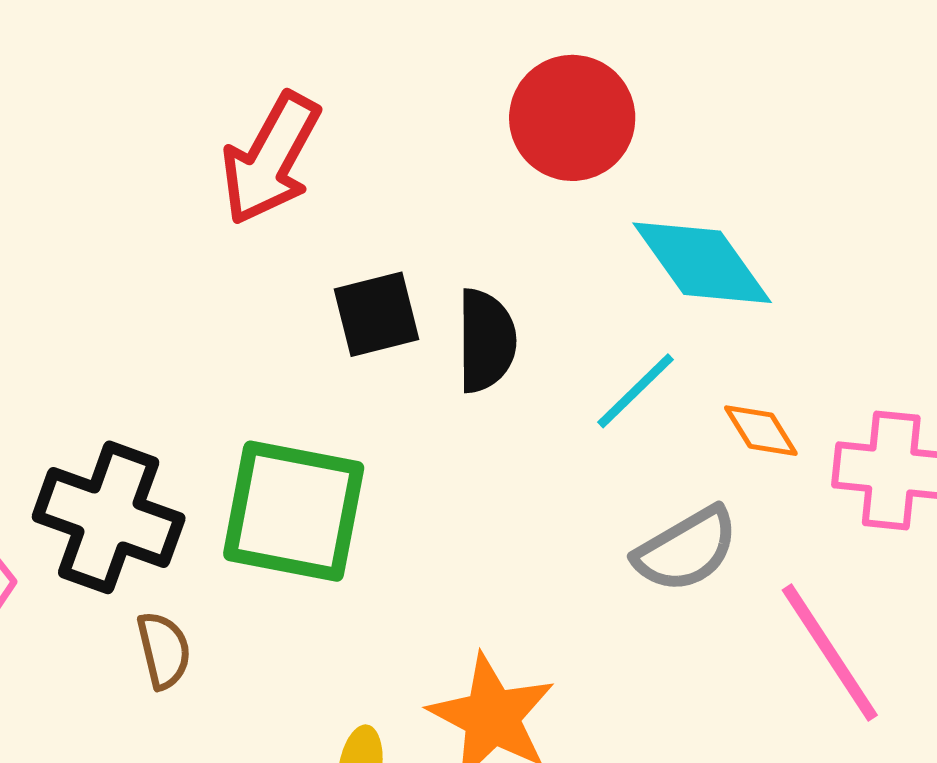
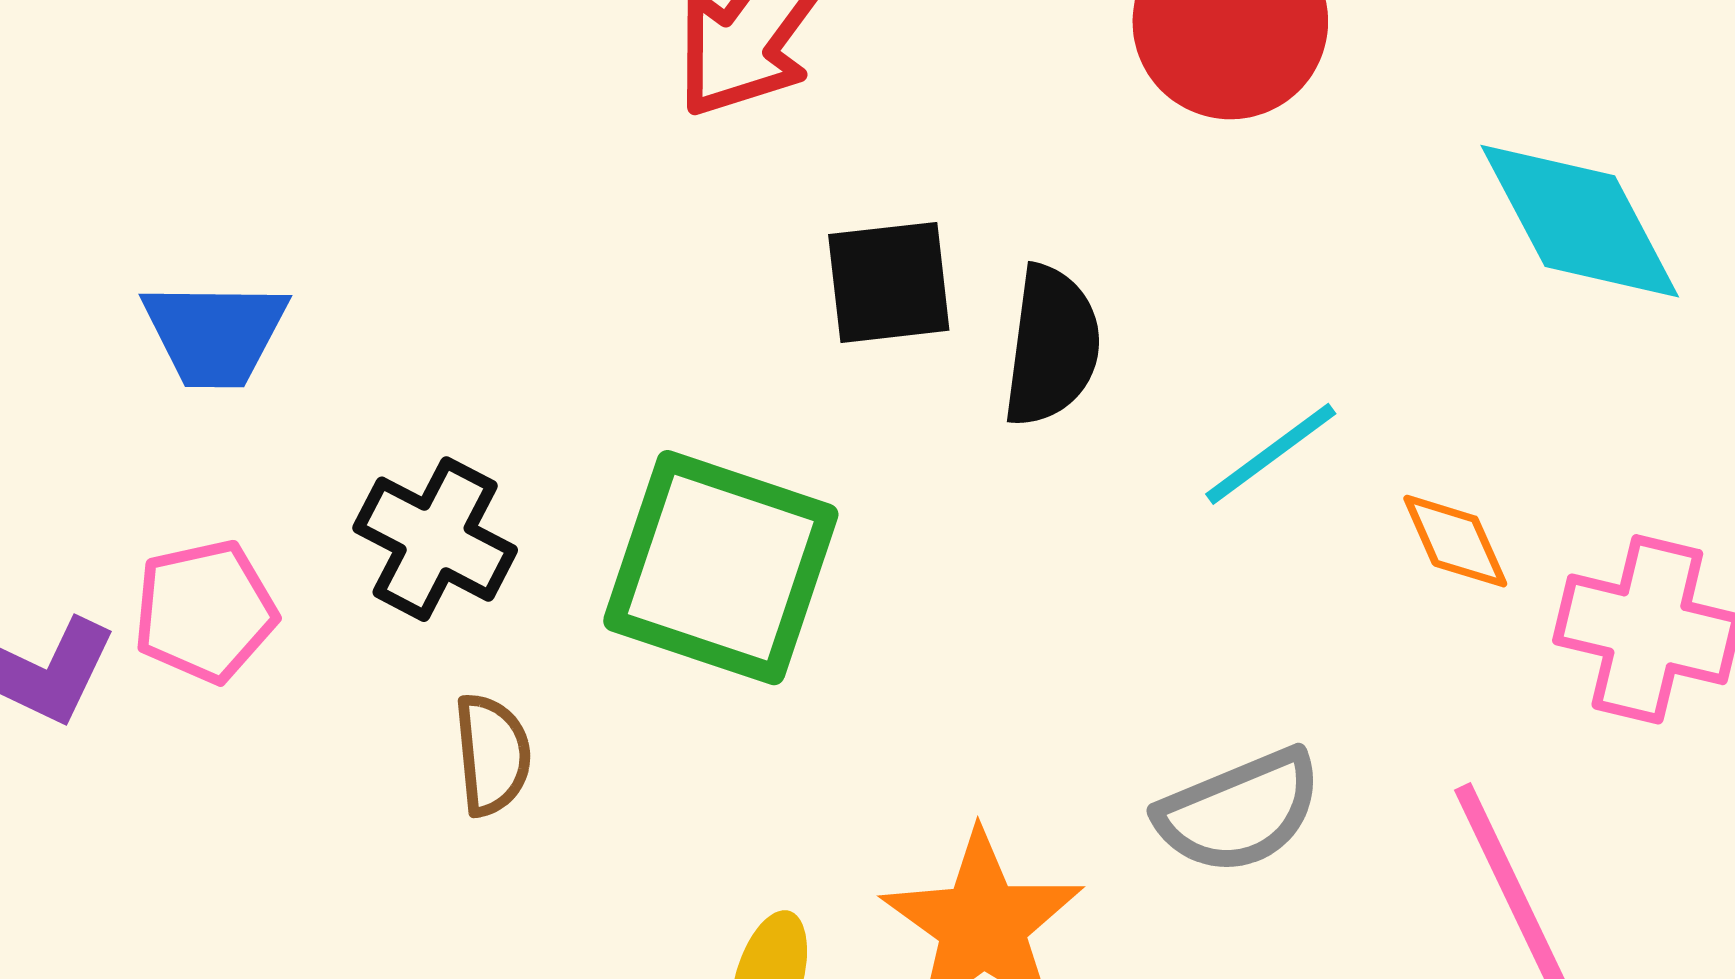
cyan diamond: (702, 263) -> (1580, 221), moved
black cross: (109, 517) -> (435, 539), size x0.7
gray semicircle: (686, 550) -> (1239, 811), moved

